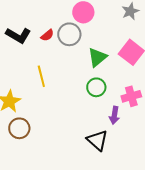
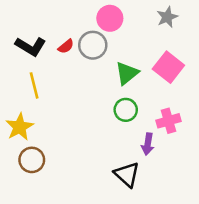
yellow line: (41, 76) -> (34, 85), moved

